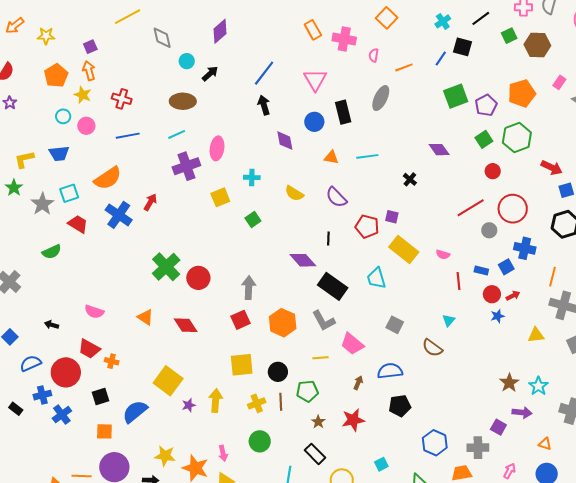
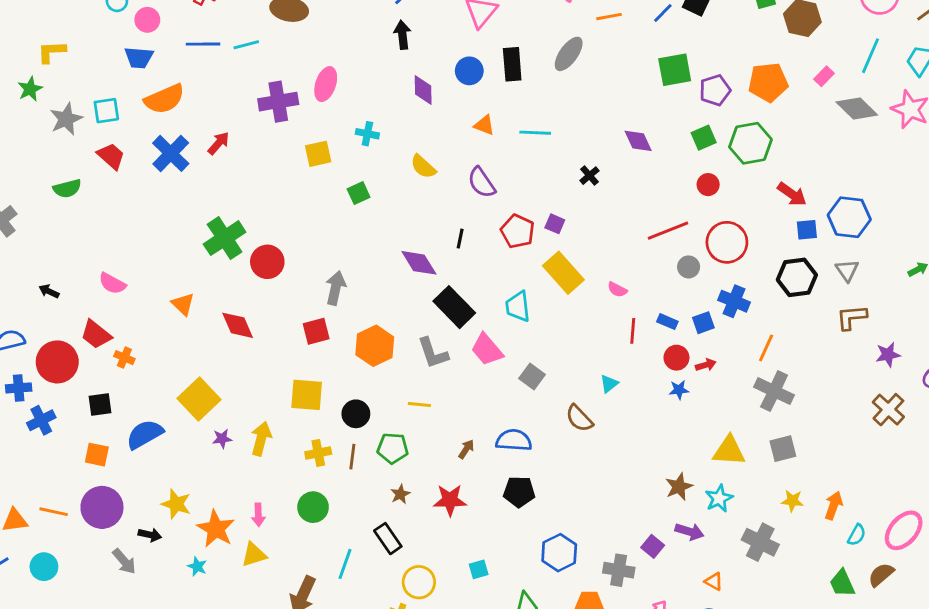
cyan line: (177, 134) -> (246, 45), moved
blue trapezoid: (59, 154) -> (139, 58), moved
yellow triangle: (536, 335) -> (729, 451), moved, size x1.4
pink trapezoid: (352, 344) -> (487, 350), moved

